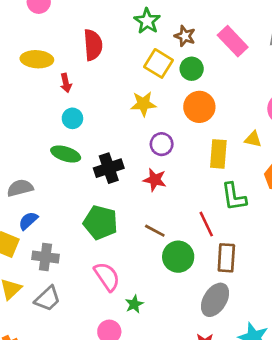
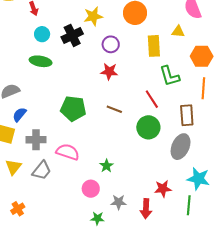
black cross: (109, 168) -> (72, 35), moved
green circle: (178, 257) -> (148, 127), moved
brown rectangle: (226, 258) -> (187, 115), moved
pink semicircle: (107, 277) -> (68, 152), moved, turned -30
gray ellipse: (215, 300) -> (181, 147), moved

